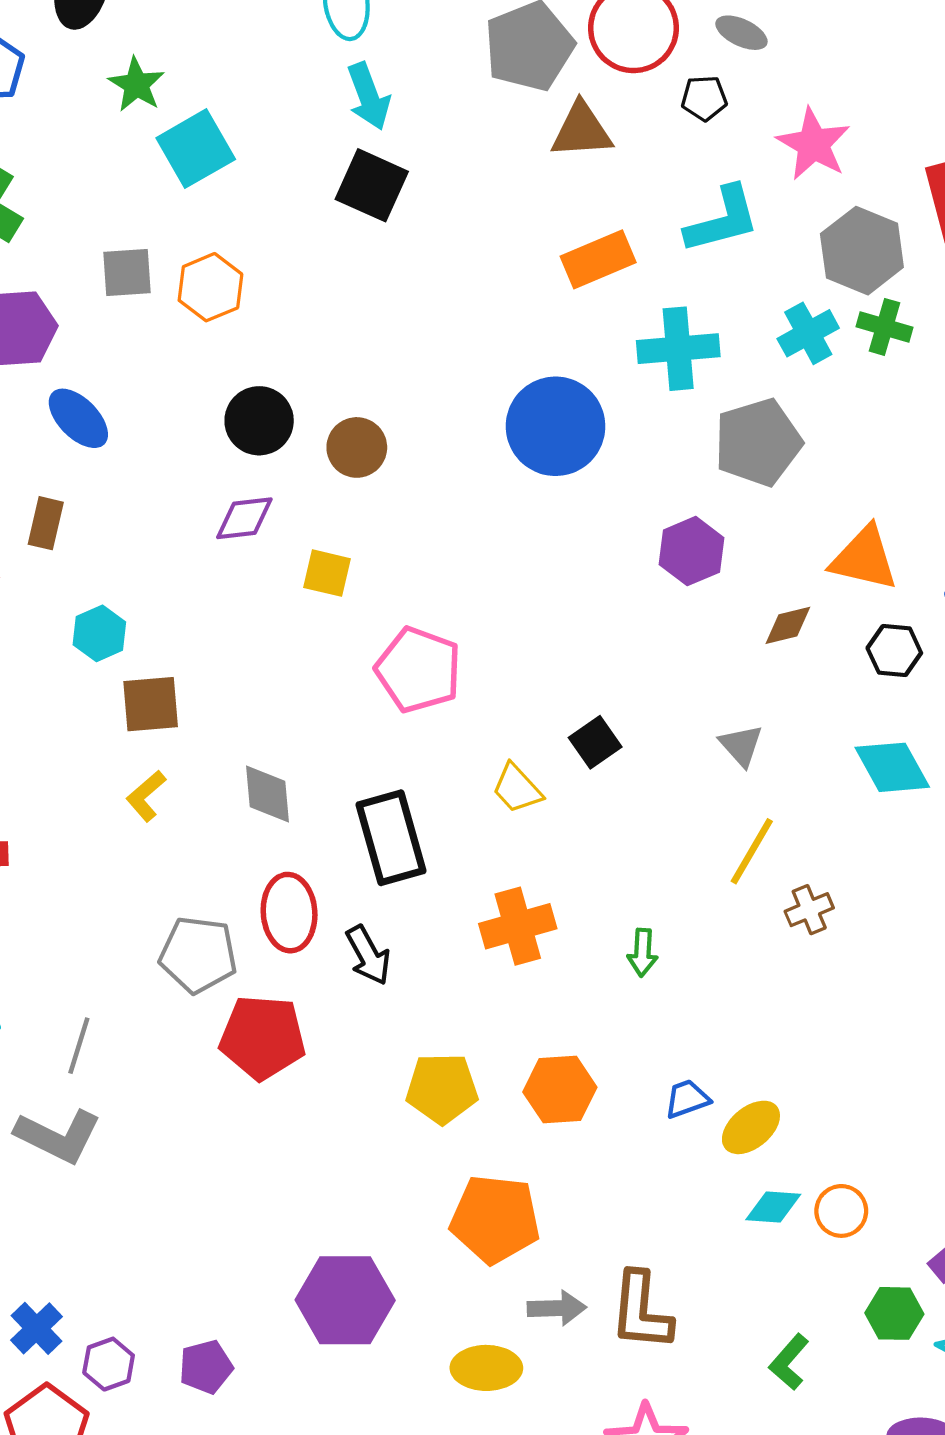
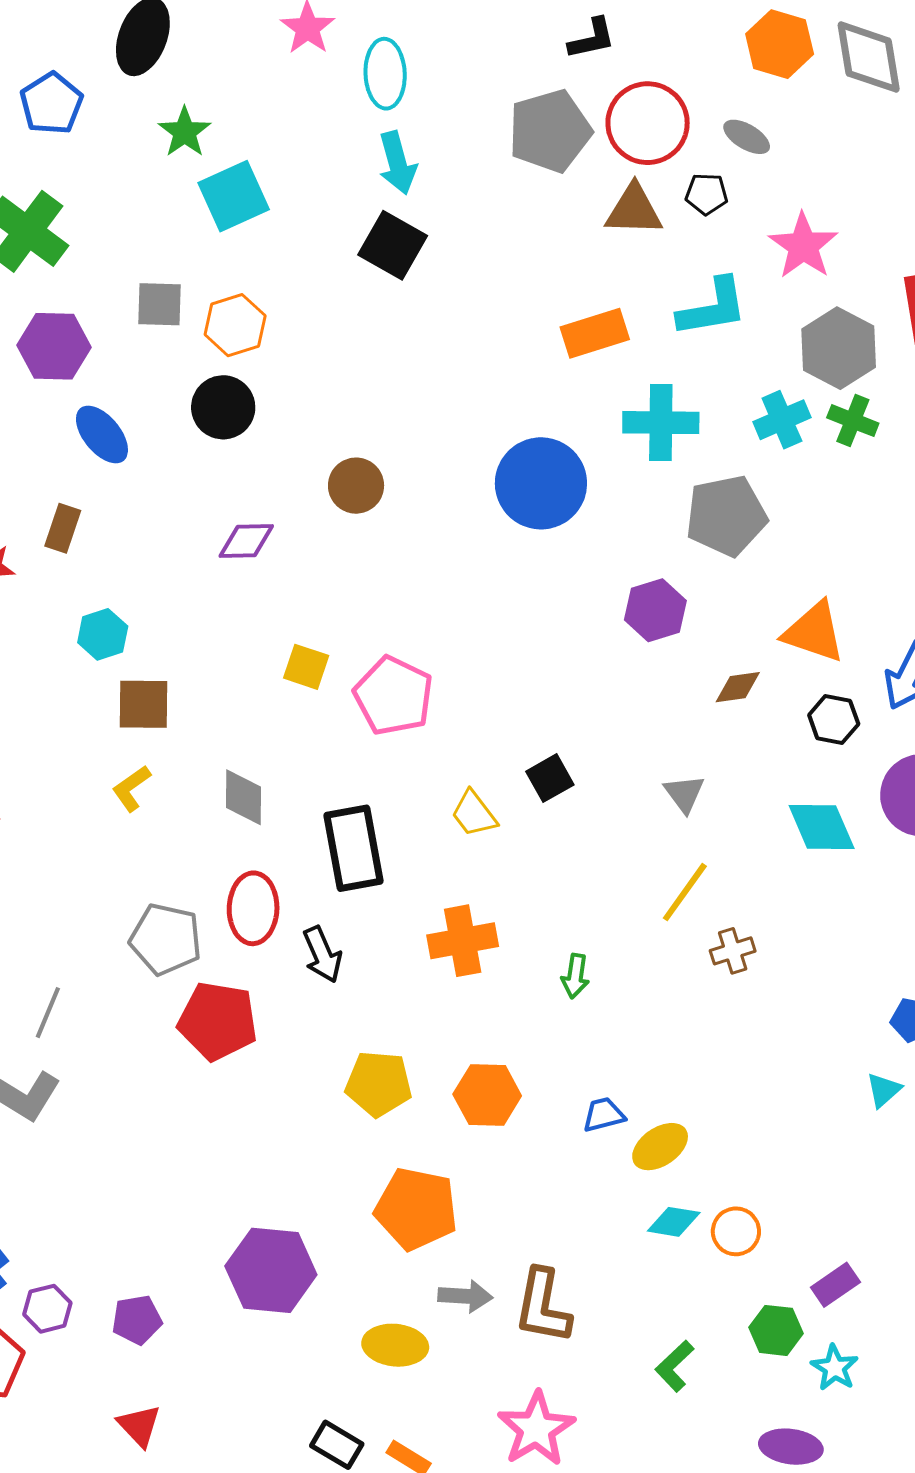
brown triangle: (582, 130) -> (634, 210), moved
black circle: (259, 421) -> (223, 407), moved
yellow square: (327, 573) -> (306, 667), moved

